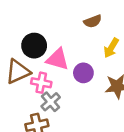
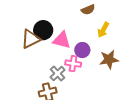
brown triangle: (18, 72) -> (31, 39), moved
pink cross: (41, 83) -> (73, 64), moved

